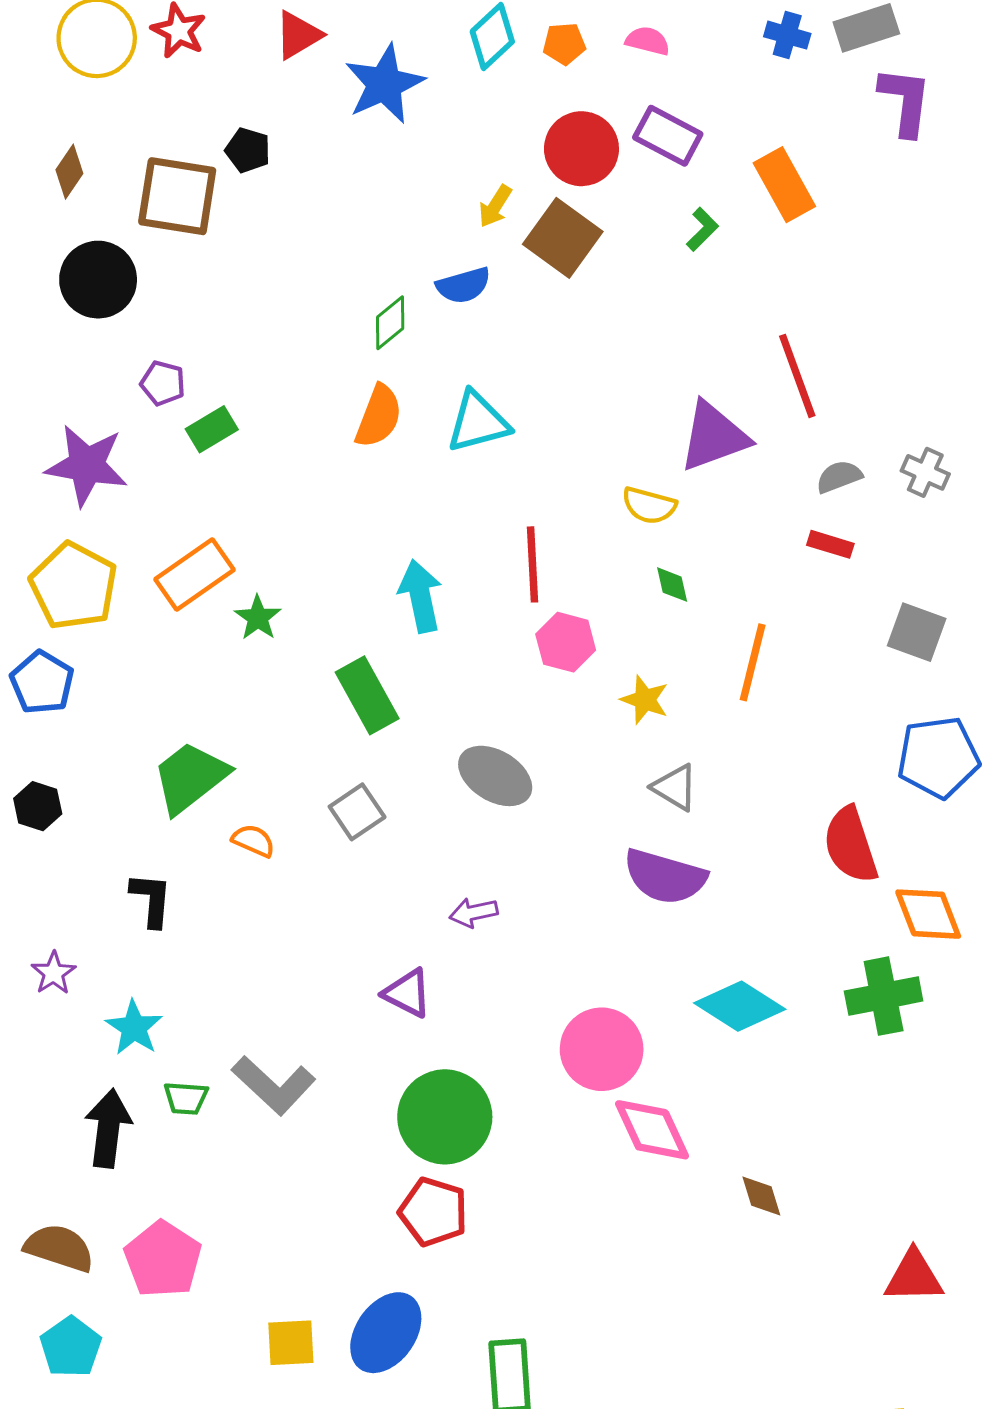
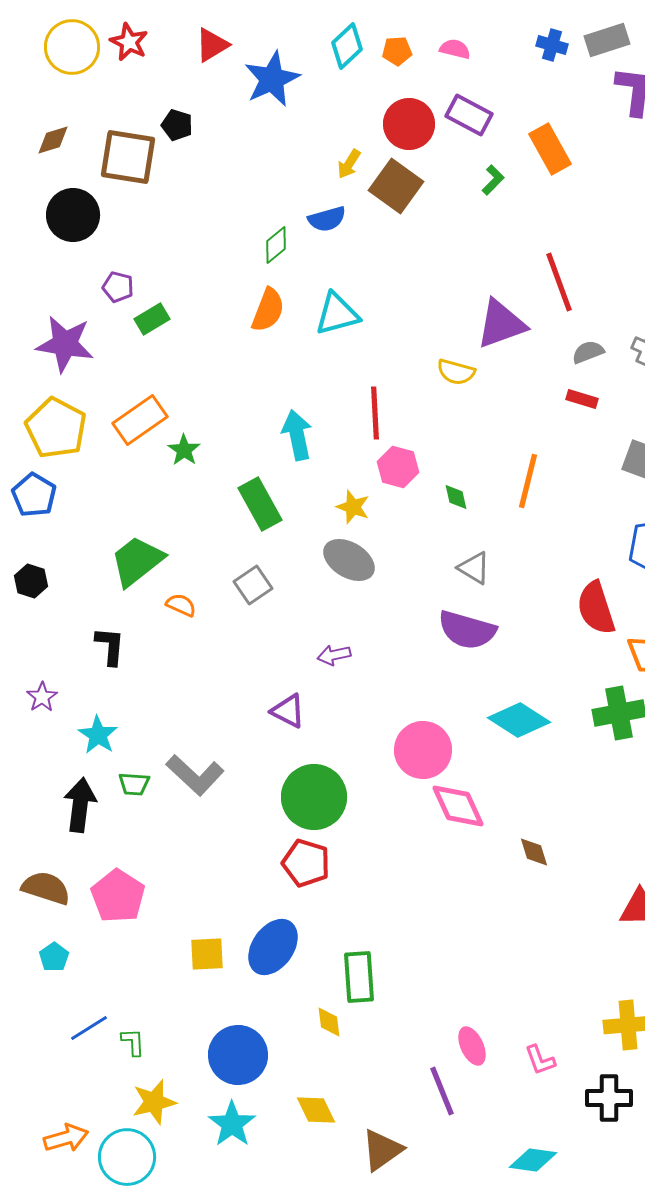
brown diamond: (69, 172) -> (53, 140), turned 39
green diamond: (672, 585) -> (456, 497), moved
yellow star: (645, 700) -> (353, 507), moved
cyan pentagon: (71, 1347) -> (54, 957), size x0.7

